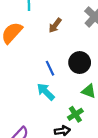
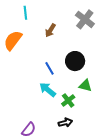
green cross: (75, 114) -> (68, 100), moved

